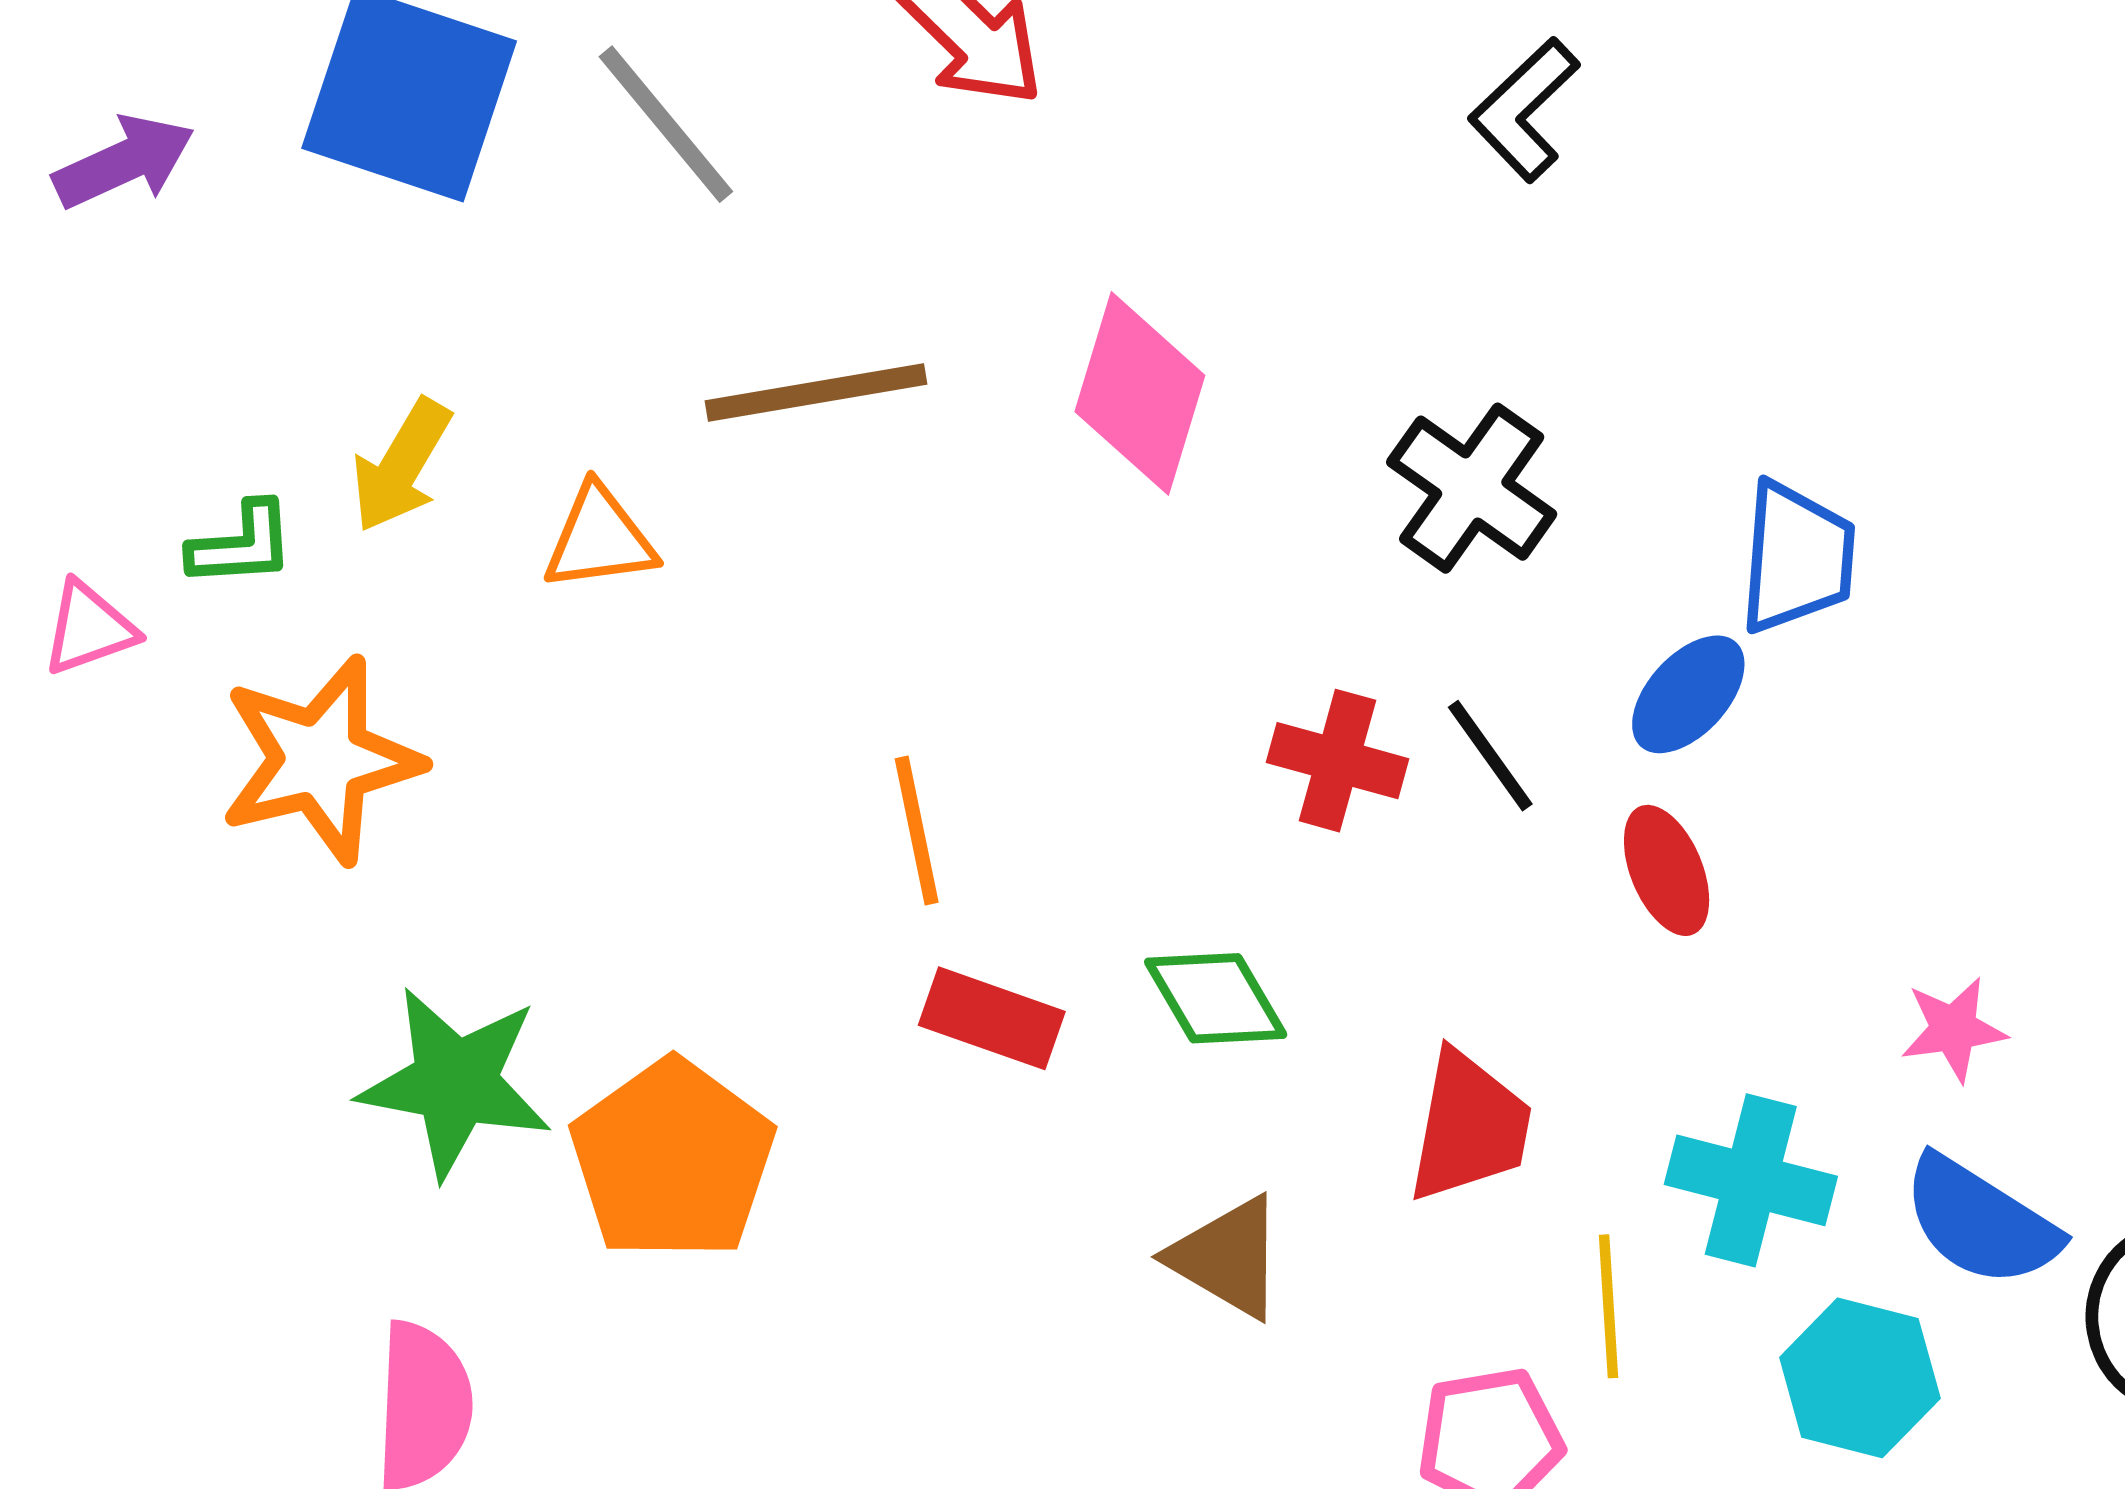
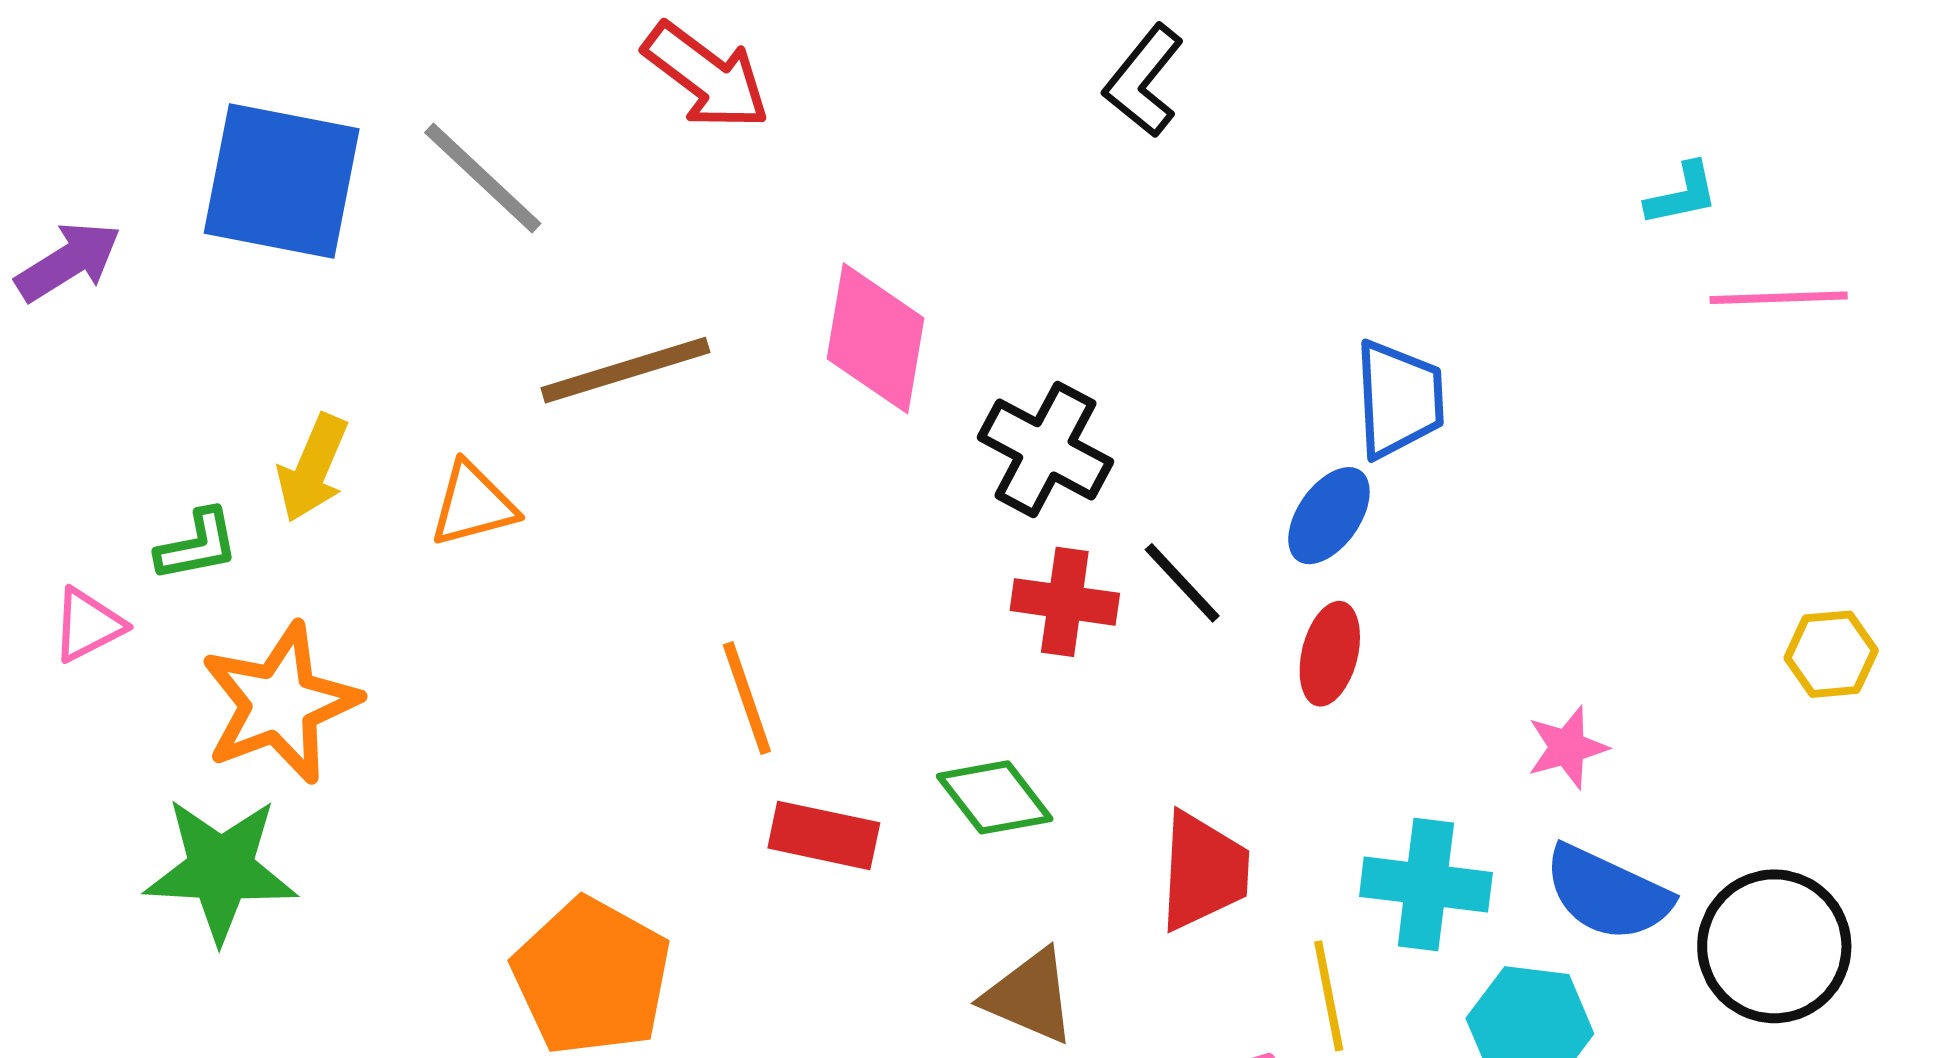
black cross: (1472, 488) -> (1045, 449), moved
red ellipse: (1667, 870) -> (1330, 654), turned 44
green star: (455, 1082) -> (221, 870), moved

